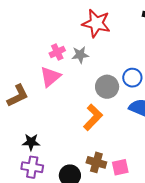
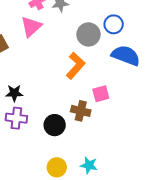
pink square: (120, 167) -> (101, 94), moved

